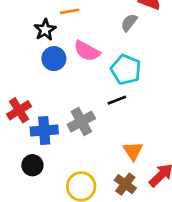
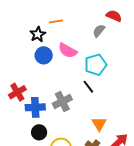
cyan pentagon: (126, 70) -> (96, 65), turned 30
black line: (117, 100) -> (88, 87), turned 72
black circle: (32, 165) -> (39, 132), moved

